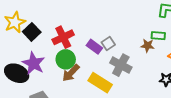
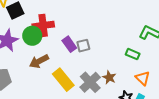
brown star: (147, 46) -> (109, 77), moved
green circle: (66, 59) -> (32, 36), moved
gray cross: (121, 65) -> (90, 82), moved

